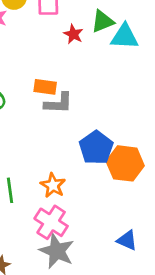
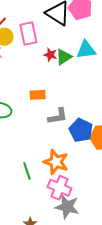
green triangle: (103, 21) -> (64, 57), moved
gray L-shape: (59, 103) -> (58, 116), moved
orange star: (53, 185) -> (56, 162), size x1.4

